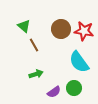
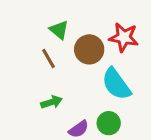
green triangle: (24, 26) -> (59, 30), moved
brown circle: (61, 29) -> (89, 49), moved

